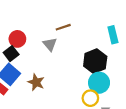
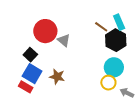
brown line: (63, 27) -> (101, 27), moved, turned 64
red circle: (17, 39) -> (45, 31), moved, size x1.5
black hexagon: (95, 61) -> (116, 40), moved

